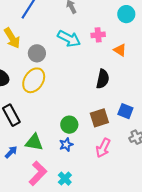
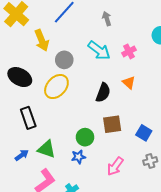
pink cross: (98, 35) -> (129, 51), turned -32
orange triangle: (120, 50) -> (129, 83), moved
black semicircle: (103, 79) -> (103, 93), moved
brown square: (99, 118) -> (112, 124), moved

